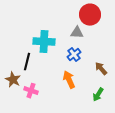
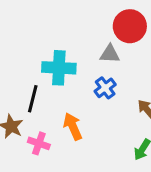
orange arrow: (69, 80) -> (73, 126), moved

